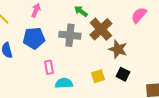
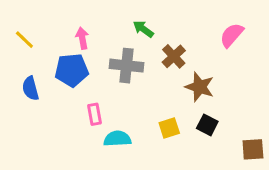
pink arrow: (36, 10) -> (82, 38), moved, turned -32
brown cross: (101, 29) -> (174, 56), size x0.7

